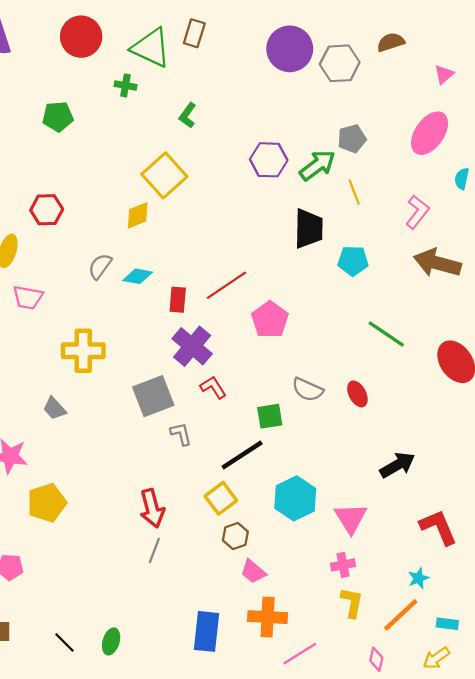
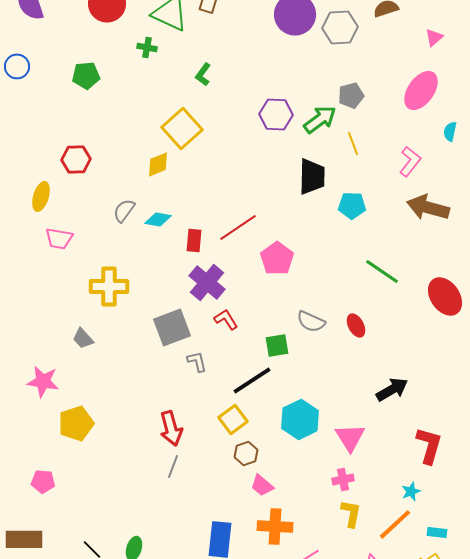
red L-shape: (438, 527) -> (429, 445), turned 39

